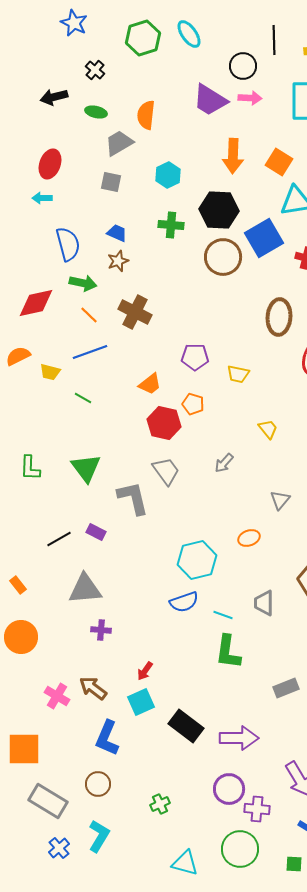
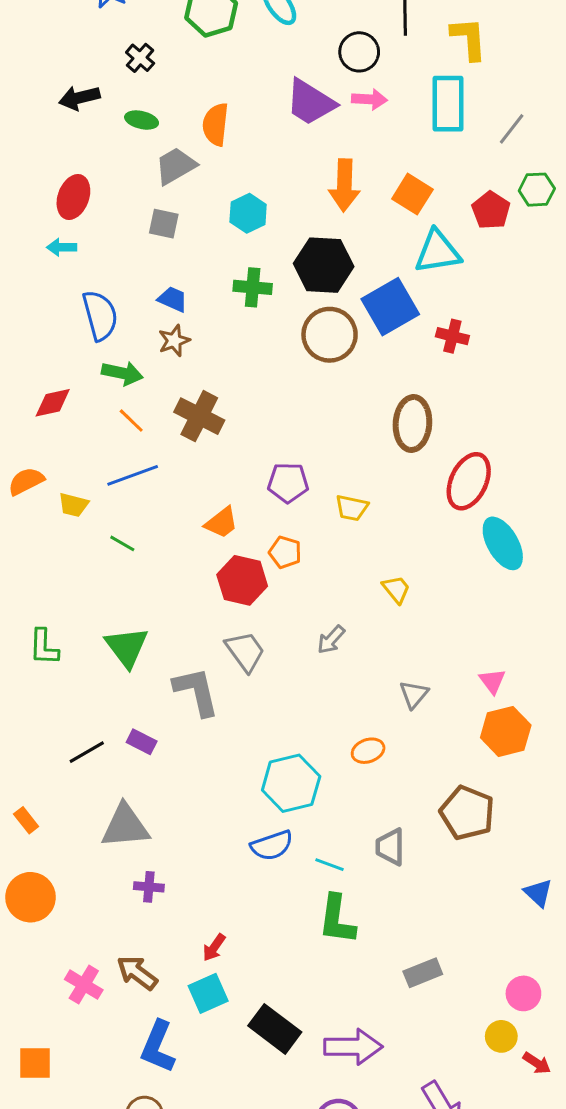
red diamond: (36, 303) -> (53, 403), size x0.7
orange square: (24, 749) -> (35, 1063), size x0.7

